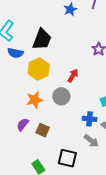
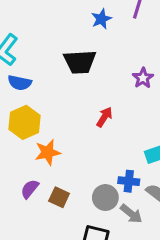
black trapezoid: (42, 39) -> (80, 62), moved, turned 65
yellow hexagon: (39, 69) -> (25, 122), moved
gray circle: (61, 96) -> (105, 198), moved

